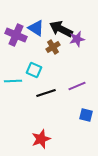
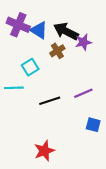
purple cross: (16, 35) -> (18, 25), moved
cyan square: (34, 70) -> (30, 67), moved, turned 35

